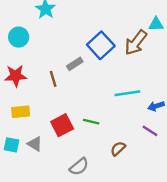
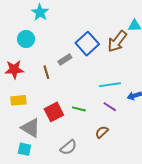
cyan circle: (19, 37) -> (26, 39), moved
purple line: (150, 131) -> (110, 107), moved
gray triangle: (35, 144) -> (31, 128), size x1.5
cyan square: (11, 145) -> (24, 149), moved

